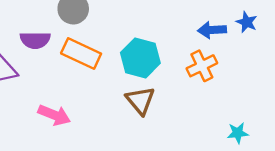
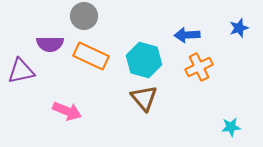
blue star: (247, 22) -> (239, 28), turned 30
blue arrow: (212, 30) -> (187, 35), moved

